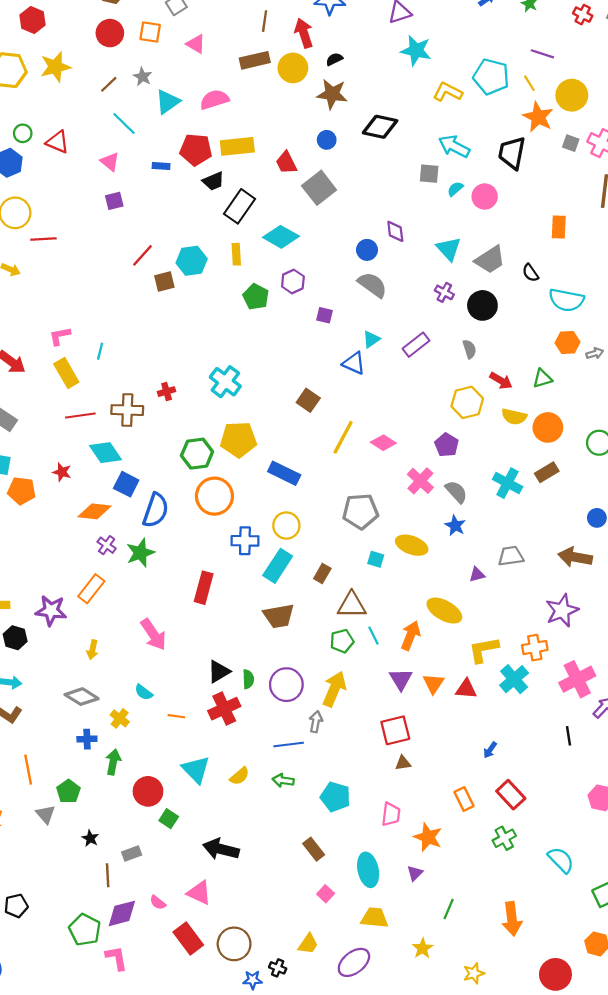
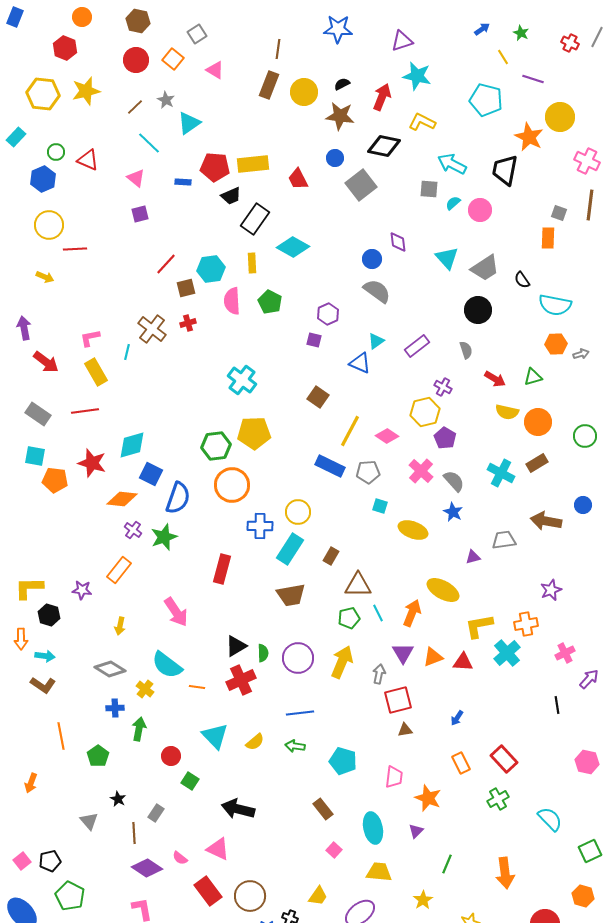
orange square: (150, 32) -> (173, 59), turned 30
red arrow: (304, 33) -> (382, 97), moved, turned 40
brown rectangle: (255, 60) -> (269, 85), turned -56
yellow line: (529, 83) -> (503, 57), moved
yellow L-shape: (448, 92) -> (422, 122), moved
pink semicircle: (214, 100) -> (232, 301), moved, turned -76
gray square: (571, 143) -> (559, 213), moved
gray square: (319, 188) -> (361, 185), moved
purple hexagon: (293, 281) -> (328, 314), moved
purple cross: (444, 292) -> (443, 387), moved
purple square: (324, 315) -> (314, 340), moved
red cross: (167, 392) -> (188, 323), moved
yellow hexagon: (467, 402) -> (425, 412), moved
brown cross: (127, 410) -> (152, 329), moved, turned 36
red line: (80, 415) -> (85, 411), moved
cyan diamond: (106, 453) -> (132, 445), turned -72
red star: (62, 472) -> (92, 463), size x1.6
blue rectangle: (284, 473) -> (330, 466), moved
gray pentagon: (360, 511) -> (368, 472), moved, size x0.7
brown arrow: (575, 557) -> (546, 521), moved
cyan square: (376, 559) -> (380, 506), moved
purple star: (51, 611) -> (82, 590), size x0.7
purple star: (562, 611) -> (551, 590), size x0.7
pink cross: (577, 679) -> (565, 653), size x0.6
orange triangle: (433, 684) -> (433, 657), turned 35
cyan semicircle: (144, 692) -> (167, 665), size x1.8
gray arrow: (316, 722) -> (379, 674), moved
blue arrow: (490, 750) -> (457, 718), moved
red circle: (148, 791) -> (171, 756), size x0.7
gray triangle: (46, 814) -> (89, 821), moved
gray rectangle: (132, 853) -> (156, 813), turned -36
purple diamond: (122, 913) -> (147, 868), turned 48
green pentagon: (85, 930) -> (70, 896), moved

